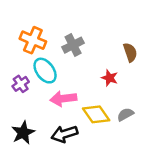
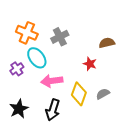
brown semicircle: (130, 52) -> (107, 43), turned -84
yellow diamond: (96, 114) -> (79, 94), turned 55
black arrow: (65, 134) -> (53, 110), turned -55

